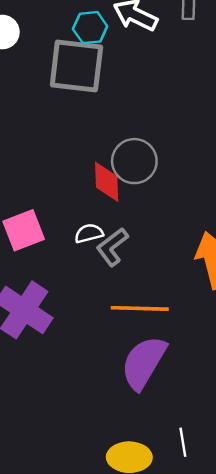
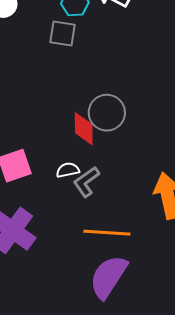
gray square: (76, 66) -> (63, 34), size x0.6

